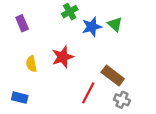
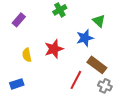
purple rectangle: (22, 23) -> (19, 20), turned 64
blue star: (92, 27) -> (85, 38), moved
blue rectangle: (20, 98) -> (17, 84), turned -32

